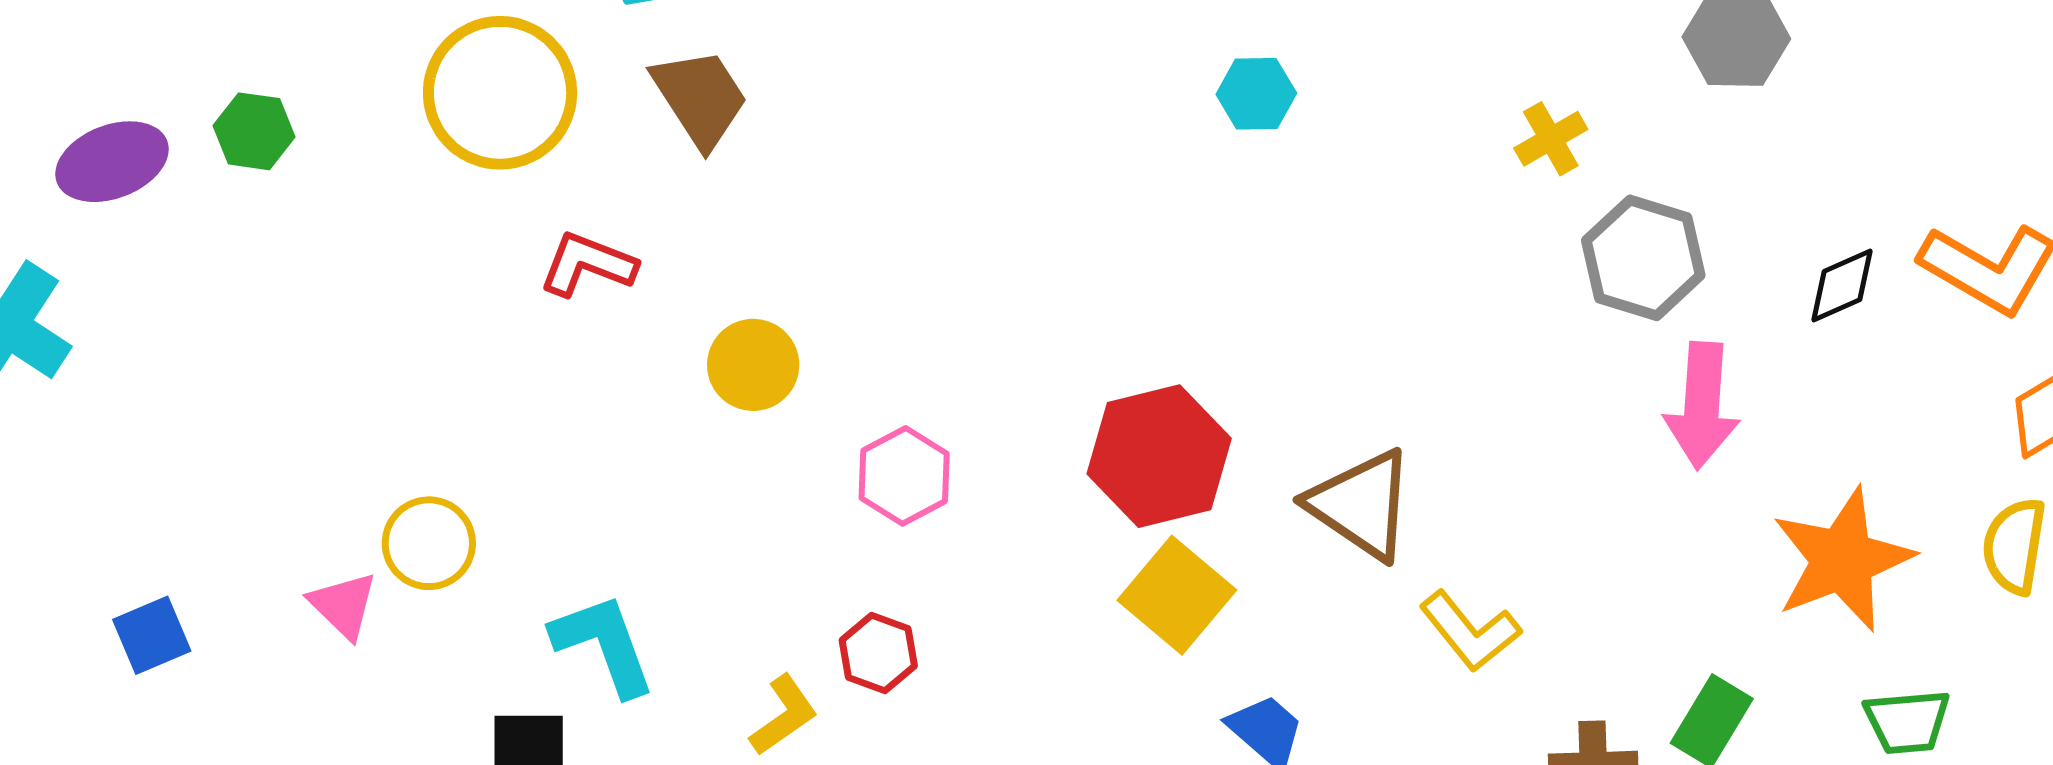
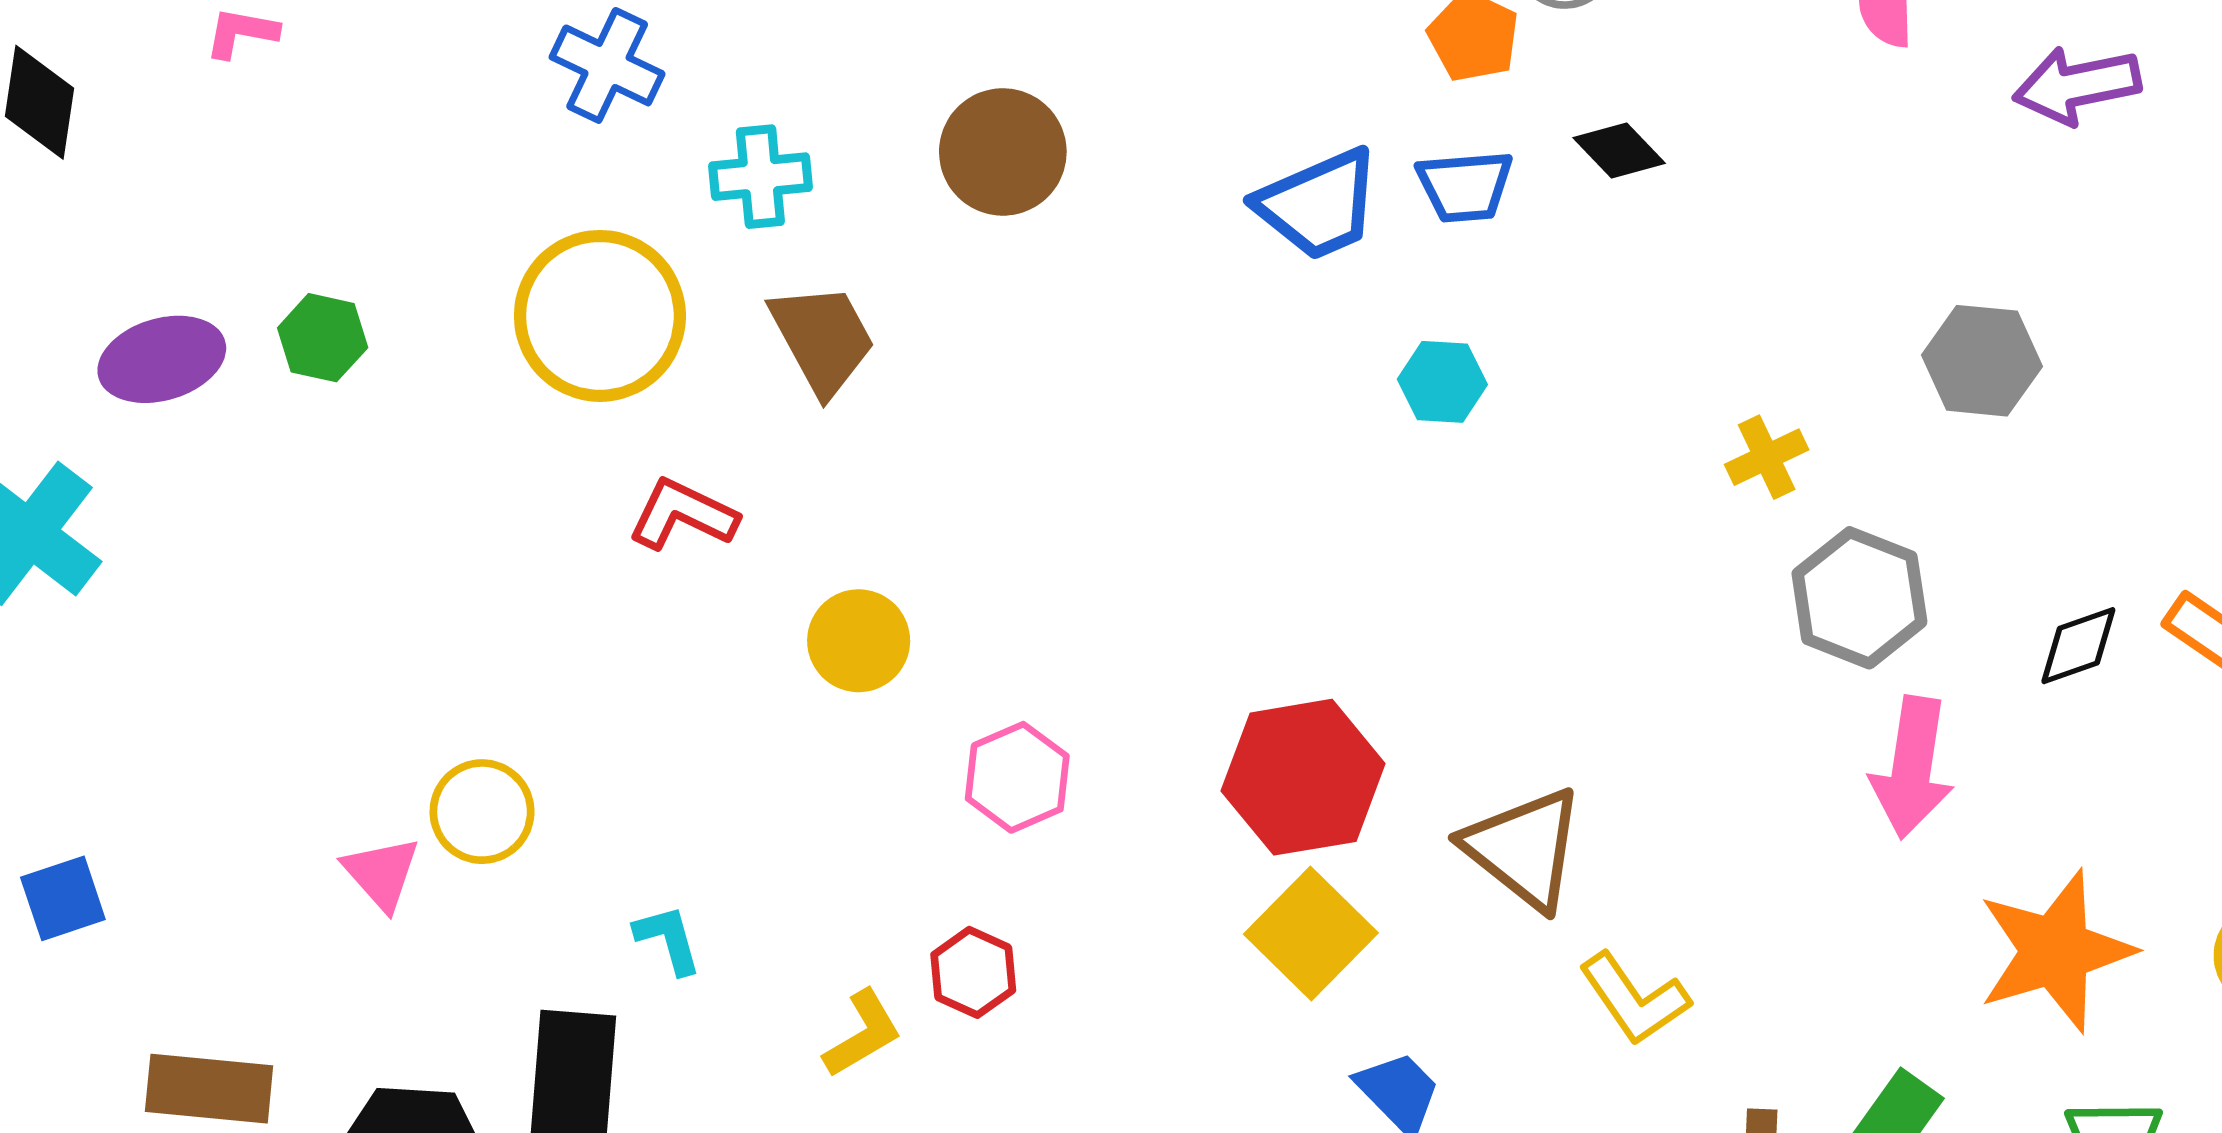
blue square: (152, 635) -> (63, 898), moved
cyan L-shape: (604, 644) -> (668, 939), size x0.6

